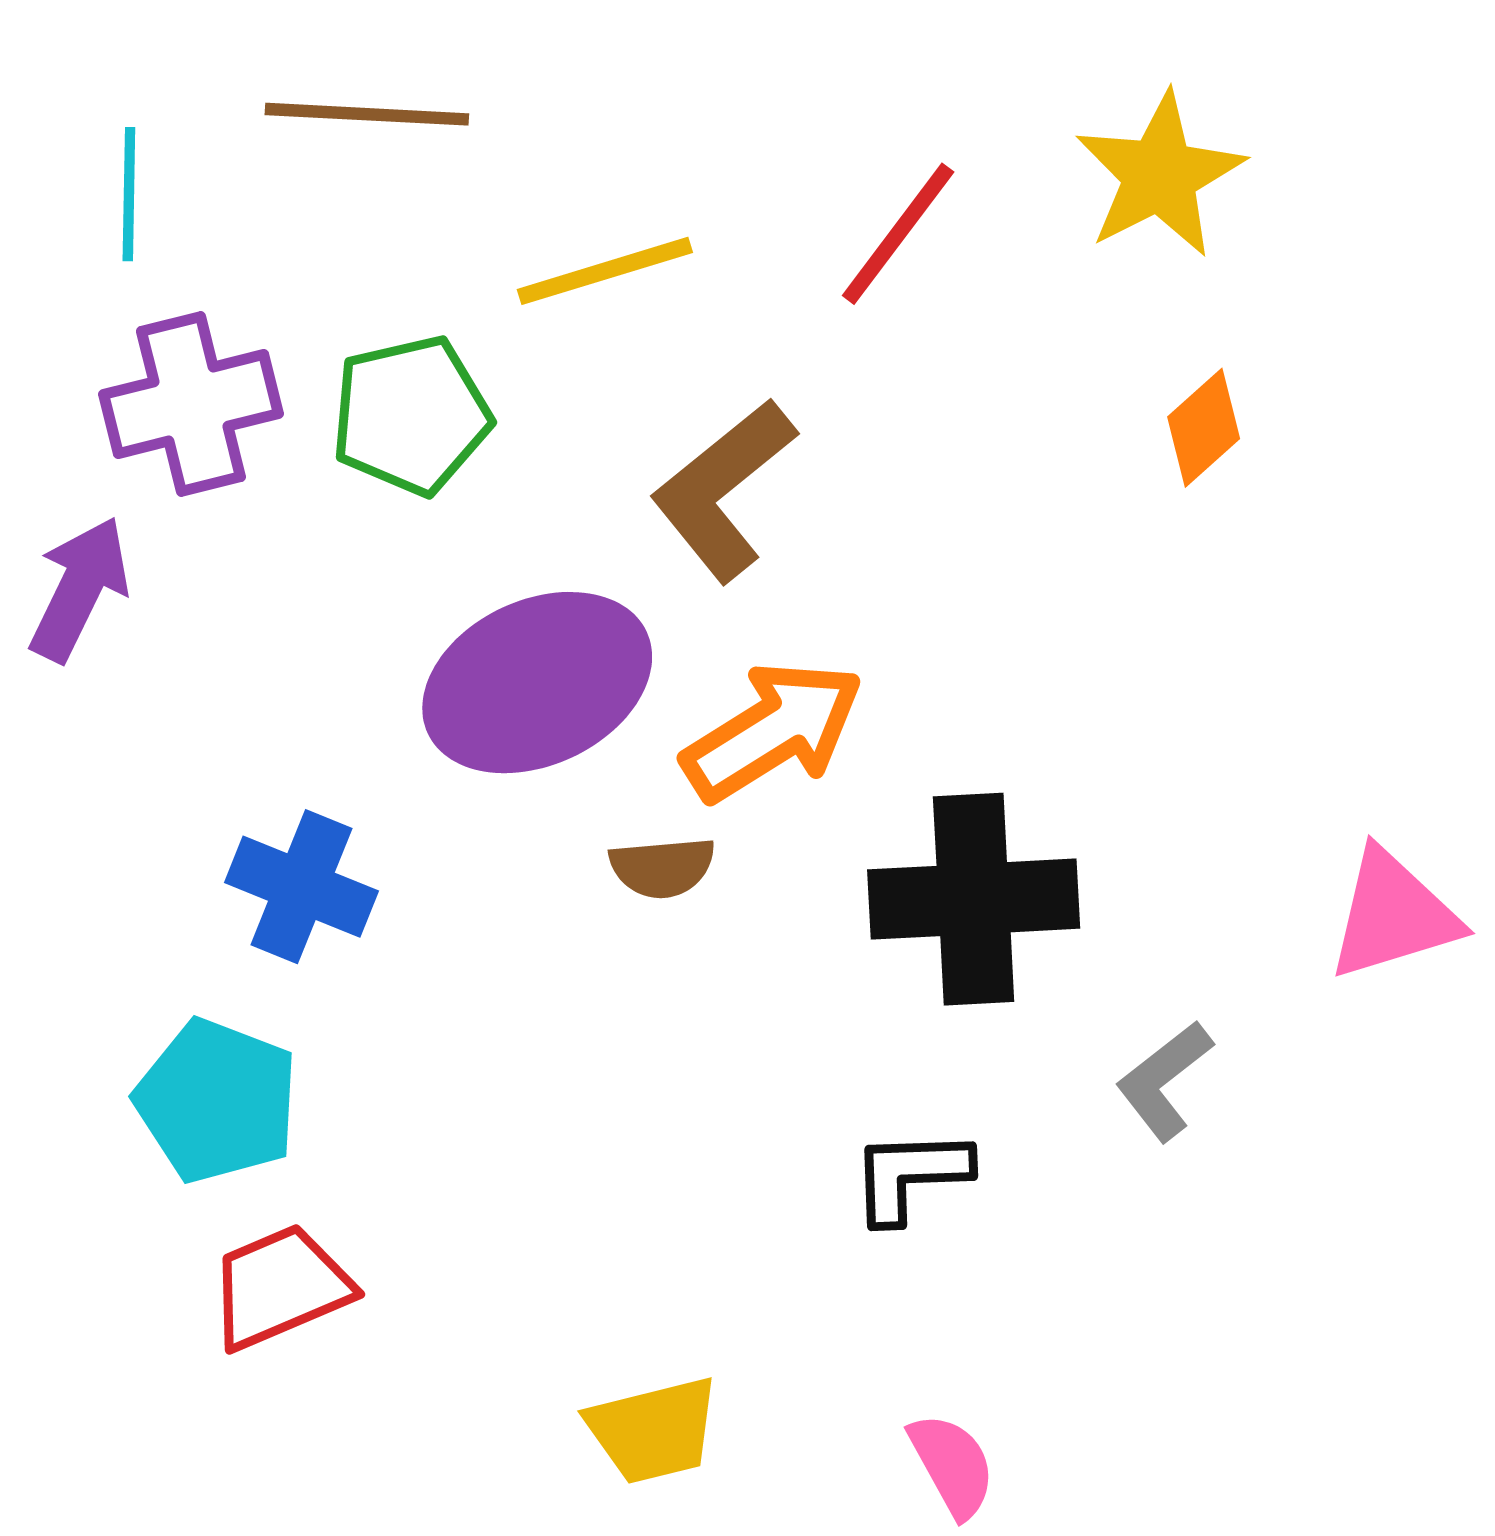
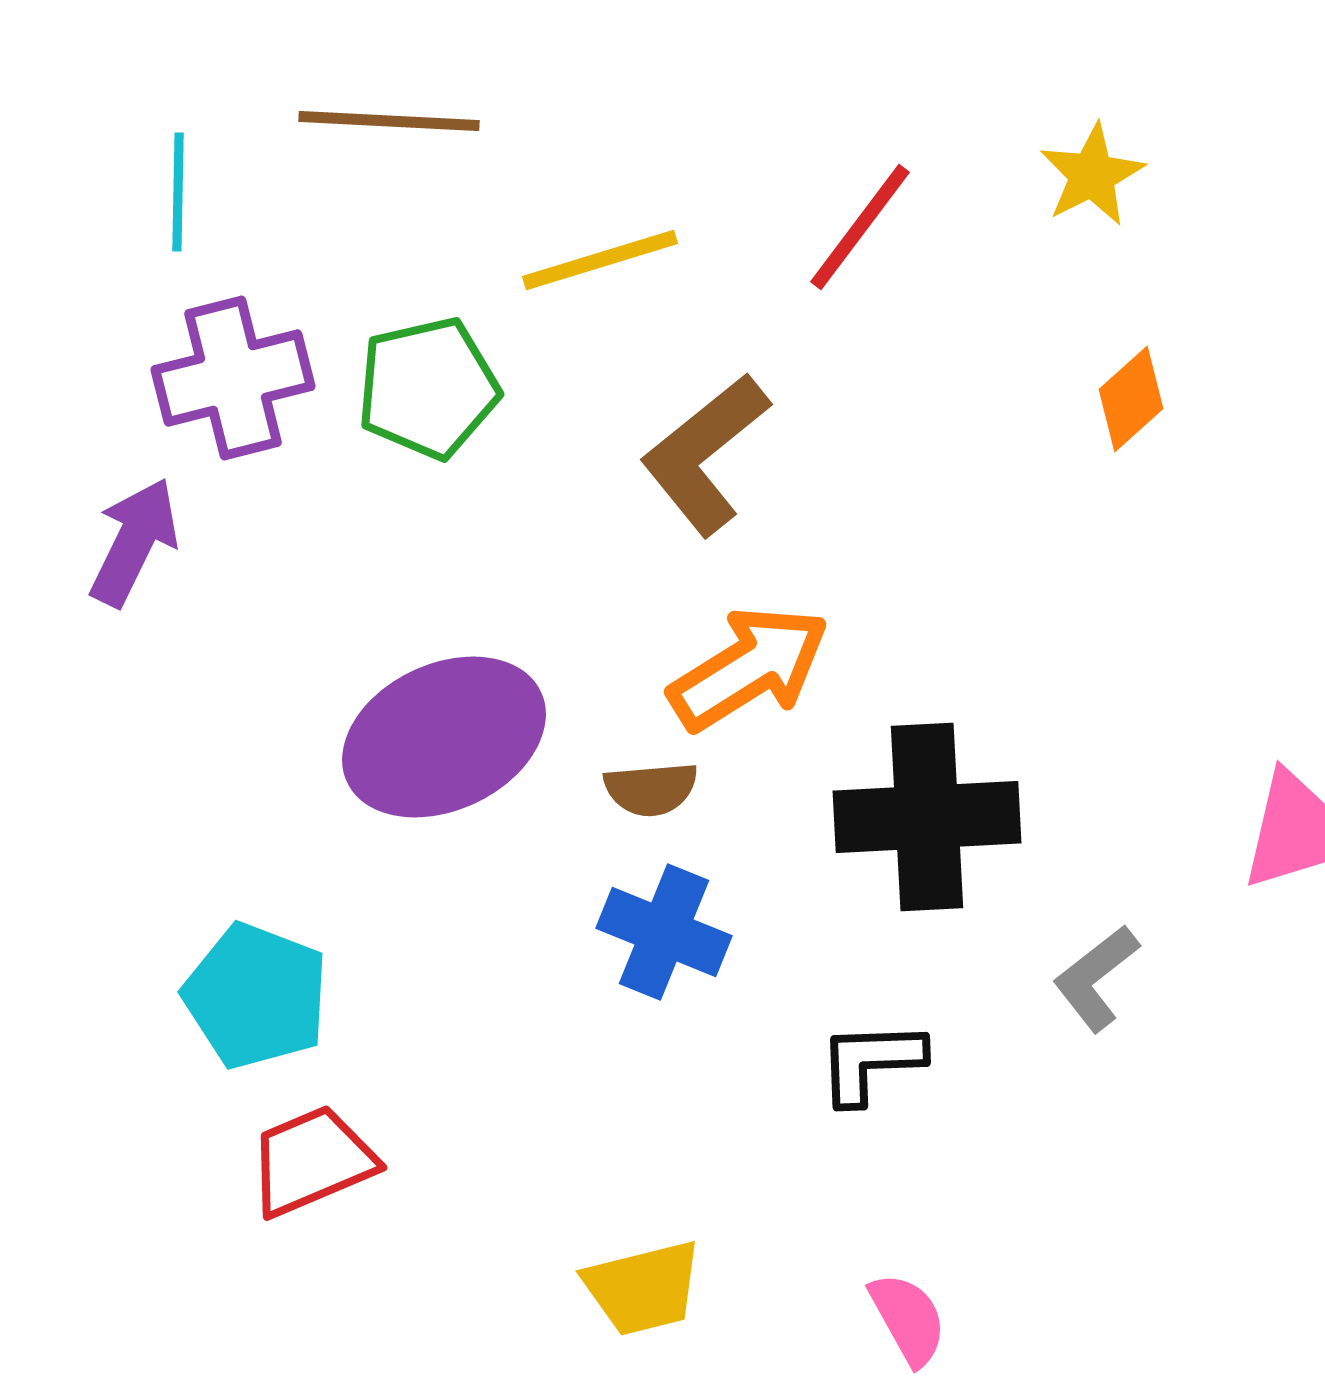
yellow star: (1160, 175) -> (1092, 175), size x0.7
purple ellipse: (537, 683) -> (444, 737), moved
blue cross: (301, 887) -> (664, 932), moved

